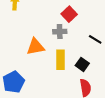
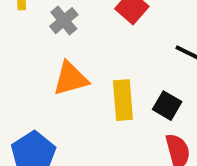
gray cross: (60, 32) -> (64, 21), moved, turned -32

